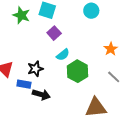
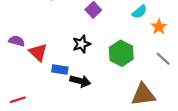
cyan semicircle: (63, 55) -> (140, 12), moved
black star: (35, 69) -> (81, 44), moved

